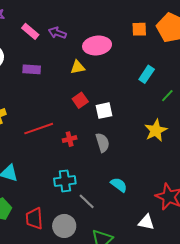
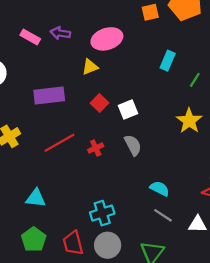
purple rectangle: (32, 69) -> (49, 95), moved, size x1.5
cyan cross: (65, 181) -> (102, 213), moved
gray line: (87, 201) -> (163, 215), moved

